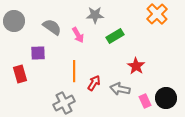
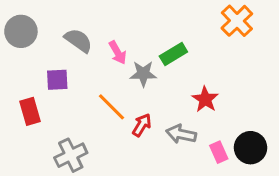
gray star: (95, 15) -> (143, 74), moved
orange line: (74, 71) -> (112, 107), turned -45
gray cross: (64, 103) -> (71, 155), moved

